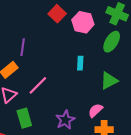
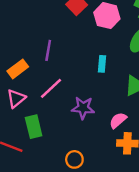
purple line: (23, 47) -> (48, 50), moved
purple star: (65, 120) -> (83, 108), moved, turned 30

